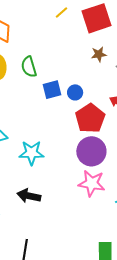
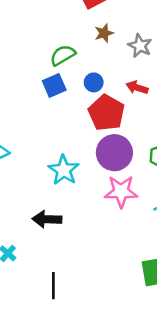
green semicircle: (29, 67) -> (63, 55), moved, turned 85
blue circle: (75, 92) -> (94, 82), moved
cyan star: (31, 153) -> (64, 170), moved, turned -30

